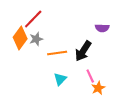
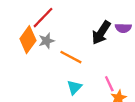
black arrow: (83, 51) -> (101, 33), moved
orange line: (57, 53) -> (71, 57), turned 36

